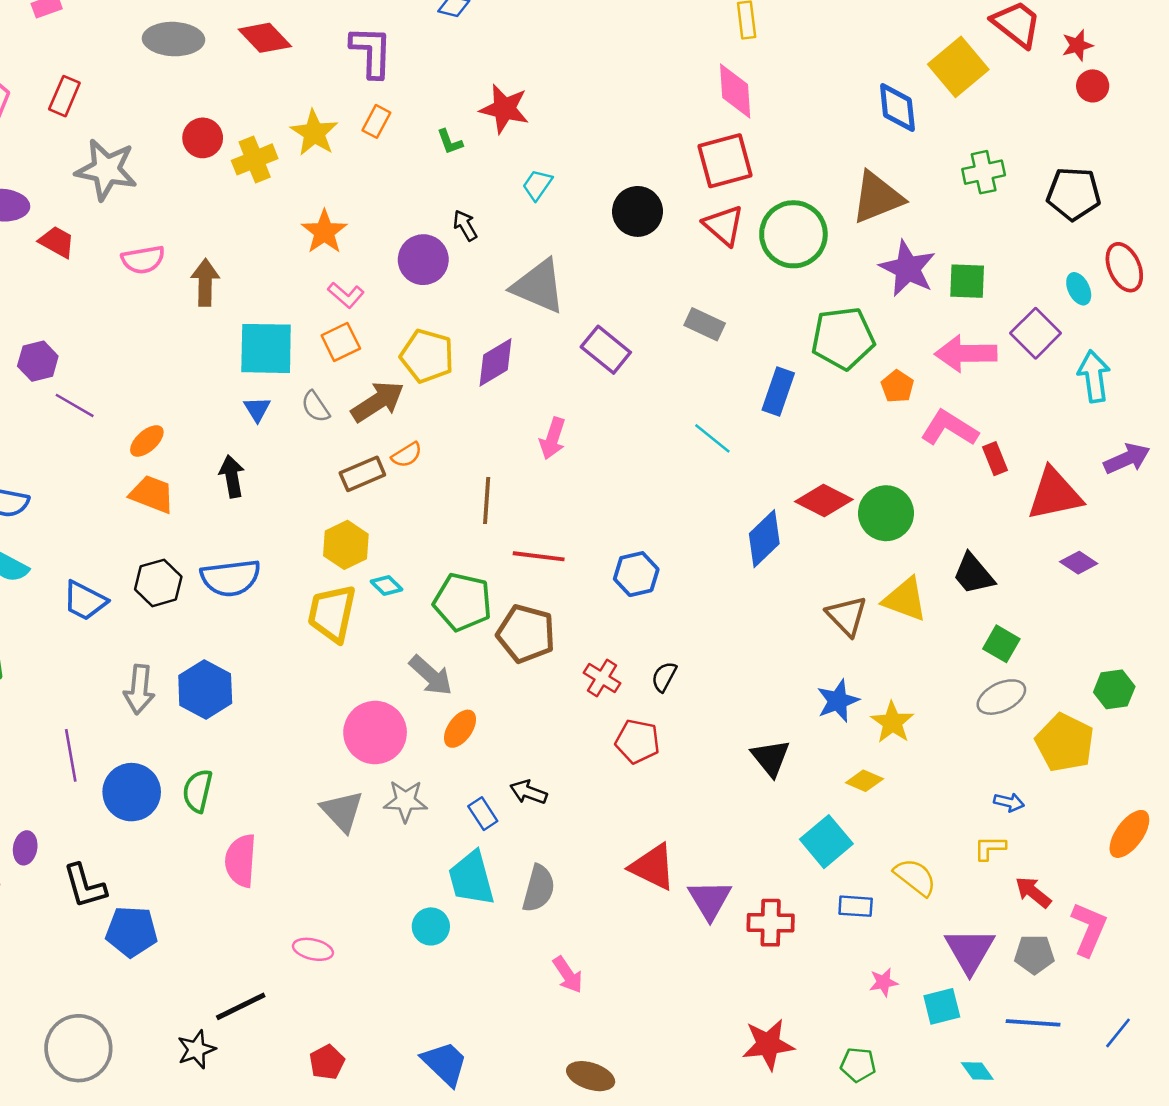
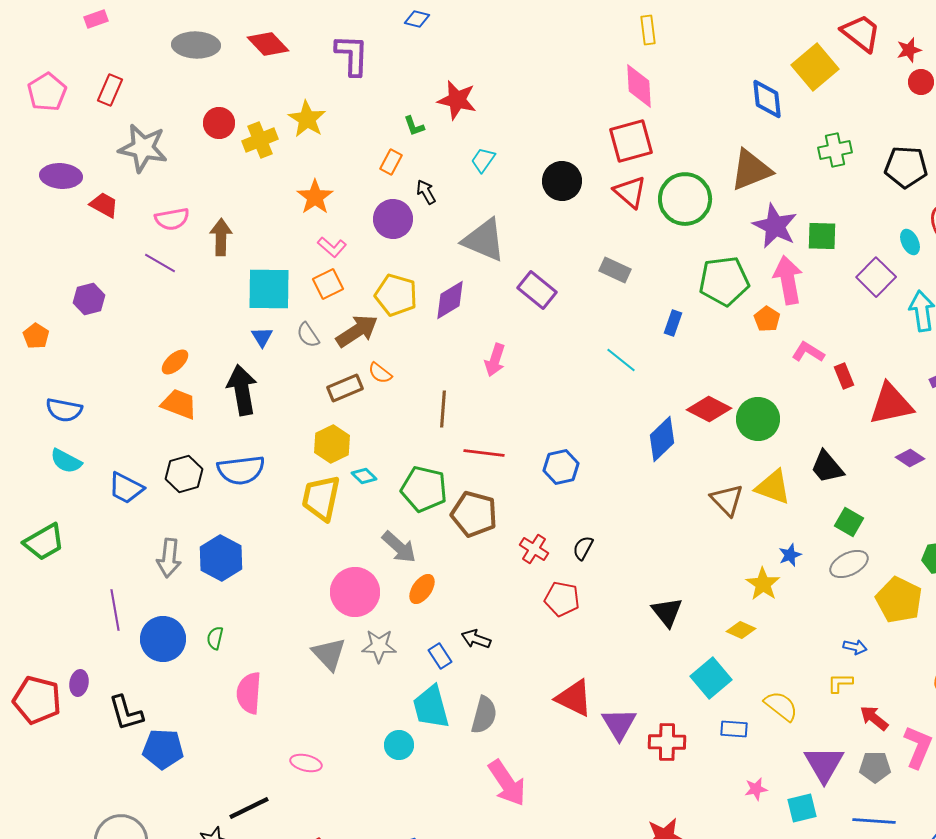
orange rectangle: (376, 121) -> (391, 162), moved
pink arrow: (966, 353) -> (788, 280), moved, turned 81
blue rectangle: (778, 391) -> (673, 323), size x0.7
purple line: (75, 405) -> (160, 263), moved
pink L-shape: (949, 428) -> (808, 352), size x0.7
orange semicircle: (407, 455) -> (380, 373), turned 70
black arrow: (232, 476) -> (242, 390), size x1.5
blue star: (838, 701) -> (790, 555), moved, size x0.7
green semicircle: (198, 791) -> (215, 638), size x0.7
pink arrow: (568, 975) -> (507, 783), size x1.6

